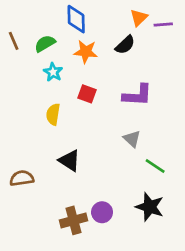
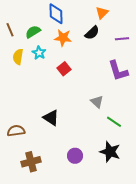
purple line: (163, 24) -> (122, 39), moved
red square: (87, 94) -> (64, 69), turned 32
purple L-shape: (137, 95) -> (118, 71), moved, turned 70
yellow semicircle: (53, 114) -> (18, 57), moved
brown cross: (73, 220) -> (31, 162), moved

